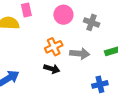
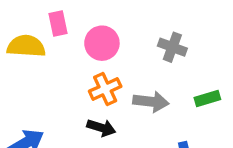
pink circle: (63, 15) -> (102, 43), moved

